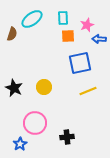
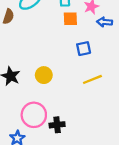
blue square: (80, 63) -> (84, 49), size x0.6
black cross: (67, 137) -> (57, 125), moved

